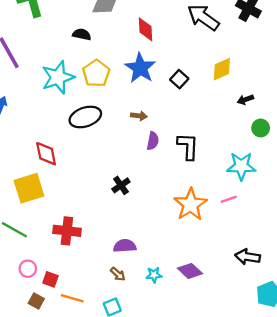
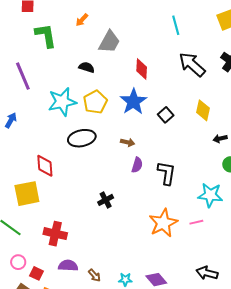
yellow diamond: (222, 69) -> (203, 110), turned -60
purple semicircle: (125, 246) -> (68, 266), moved

